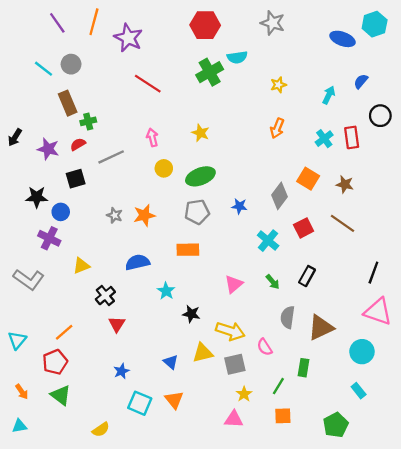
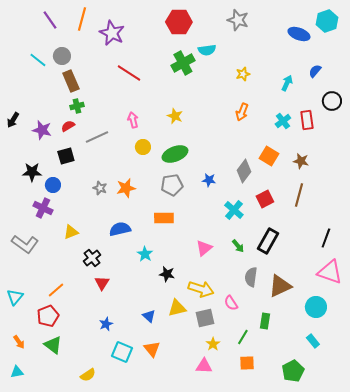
brown rectangle: (68, 103) -> (71, 81), moved
brown line: (343, 223) -> (299, 195), turned 70
black rectangle: (307, 276) -> (268, 241), size x1.4

